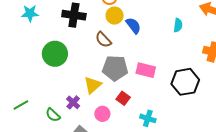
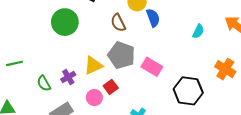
red square: (123, 98) -> (111, 87), moved

